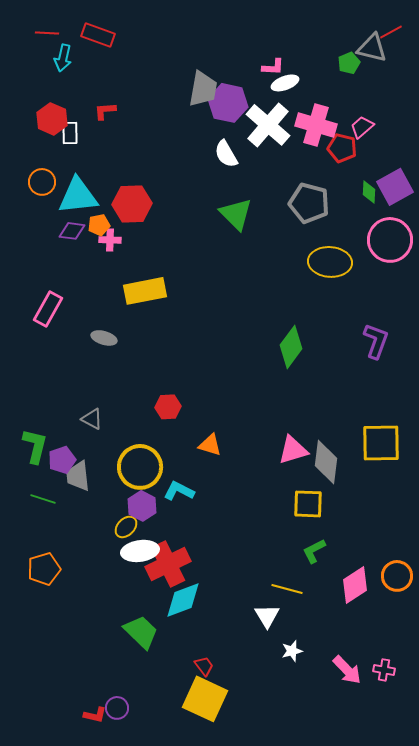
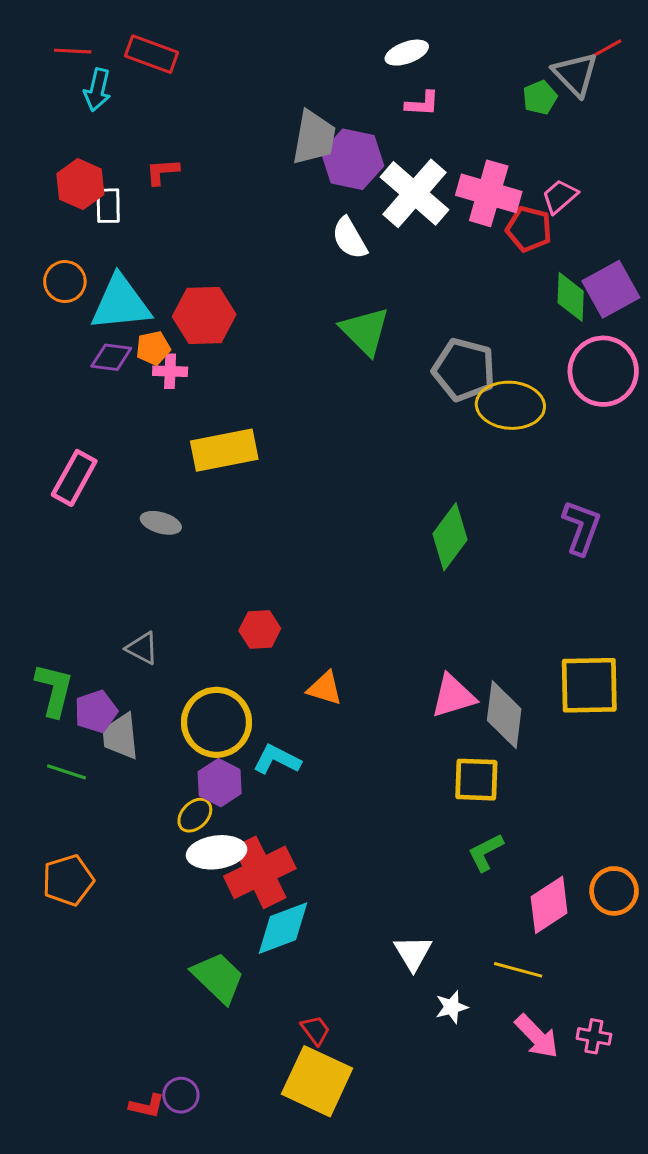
gray triangle: (372, 48) -> (575, 74), turned 32
white ellipse: (285, 83) -> (407, 53), moved
green diamond: (369, 192) -> (571, 297), size x1.4
gray pentagon: (309, 203) -> (464, 370), moved
yellow line: (287, 589) -> (518, 970), moved

